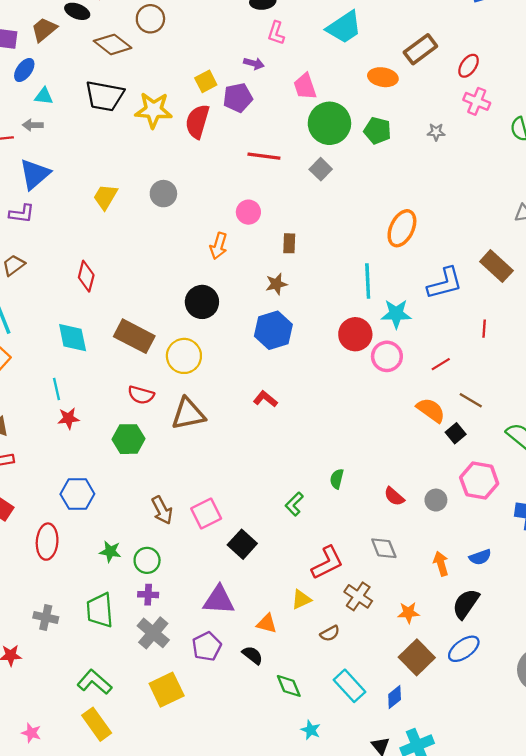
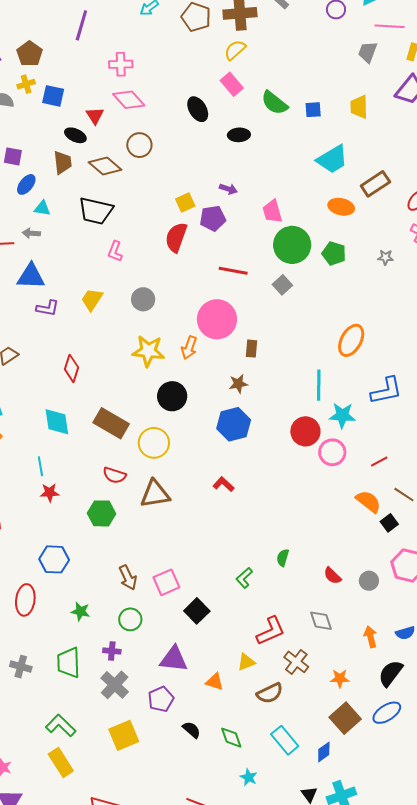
cyan trapezoid: (344, 27) -> (332, 159), moved
brown trapezoid: (44, 30) -> (63, 162), moved, turned 120
pink L-shape: (276, 33) -> (115, 251), moved
yellow star: (153, 110) -> (148, 351), moved
blue triangle: (35, 174) -> (31, 276), turned 40
pink circle: (248, 212) -> (217, 319), size x1.8
purple L-shape: (22, 214) -> (47, 308), moved
green circle: (147, 560) -> (130, 619), moved
brown semicircle: (330, 633) -> (270, 693), size x1.5
black semicircle: (253, 655) -> (192, 730), moved

